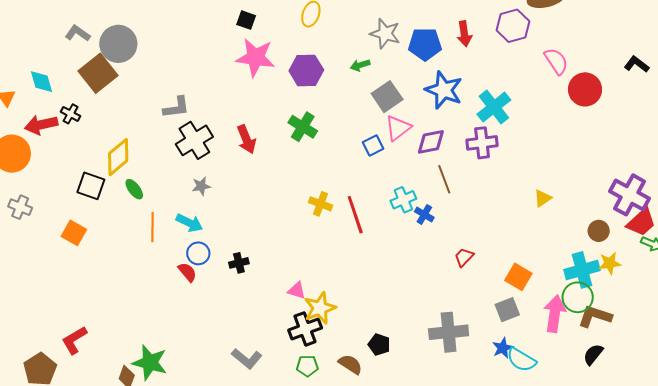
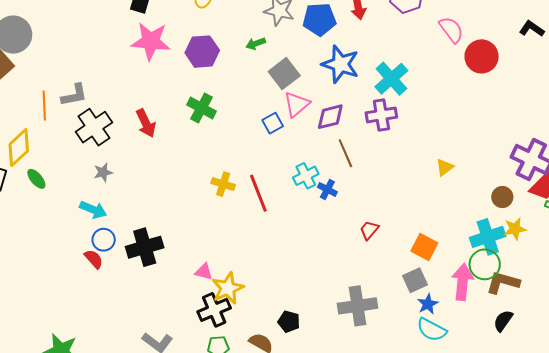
orange line: (153, 227) -> (44, 106), moved
black cross: (239, 263) -> (145, 247), size x1.8
blue star: (503, 348) -> (428, 304), moved

